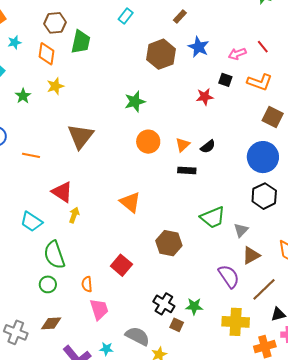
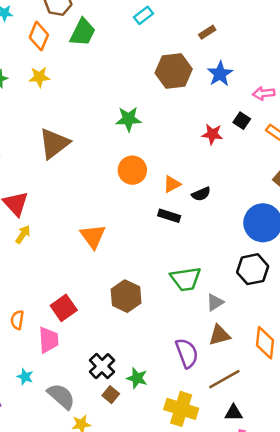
pink trapezoid: (99, 309) -> (48, 340), moved
cyan star: (106, 349) -> (25, 377), moved

